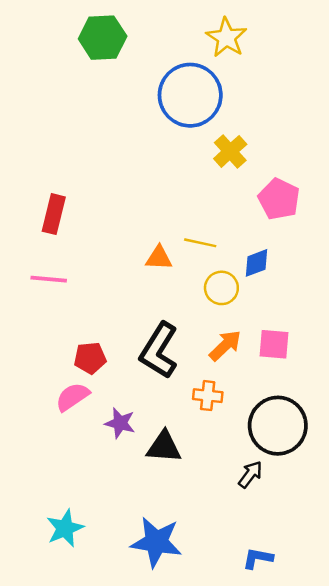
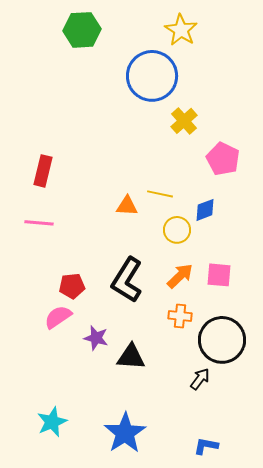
orange cross: (208, 396) -> (180, 316), moved
blue star: (156, 542) -> (125, 433), turned 30

